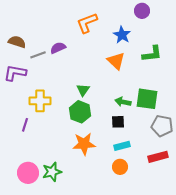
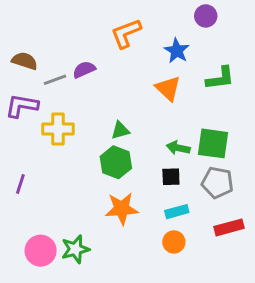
green triangle: (83, 90) -> (120, 130), turned 40
yellow cross: (40, 101) -> (58, 129), moved
purple line: (25, 125) -> (20, 184), moved
gray pentagon: (162, 126) -> (217, 183), moved

